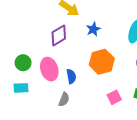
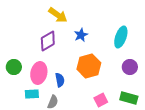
pink ellipse: (49, 69) -> (39, 73), turned 30
cyan rectangle: (21, 88) -> (32, 94), moved

